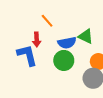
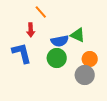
orange line: (47, 21) -> (41, 12), moved
red arrow: (37, 40) -> (31, 30), moved

